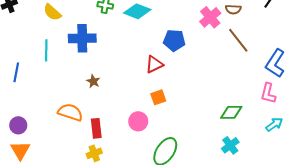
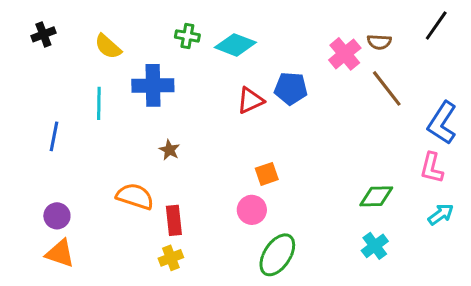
red triangle: (154, 64) -> (250, 100), moved
pink circle: (138, 121) -> (252, 210), moved
orange triangle: (20, 150) -> (60, 253), turned -40

